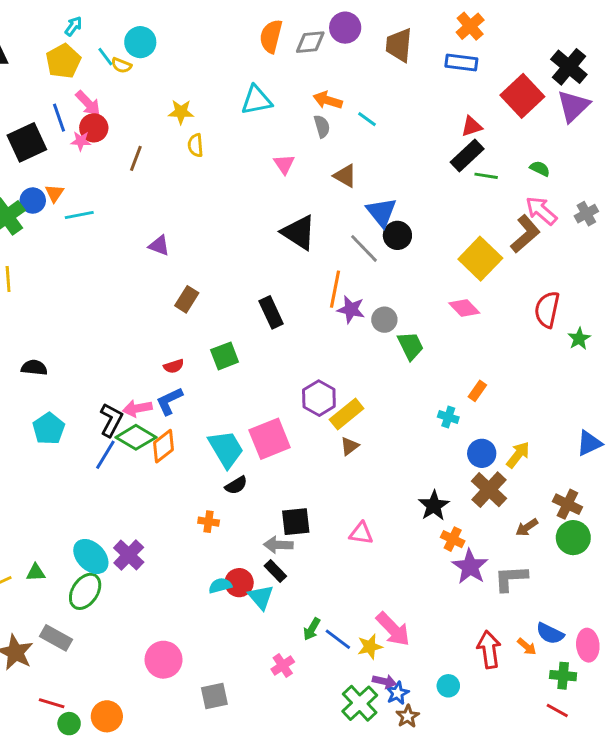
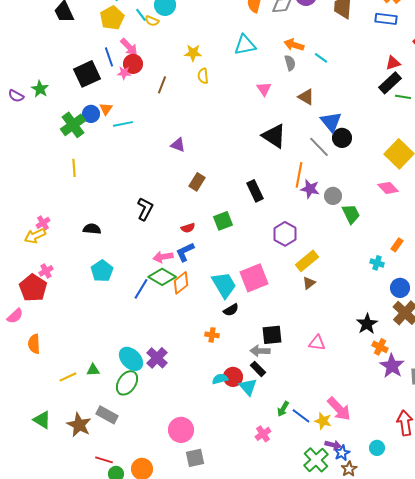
purple hexagon: (319, 398) -> (285, 234), moved
black L-shape: (111, 420) -> (145, 209), moved
yellow star: (370, 647) -> (323, 421), turned 30
gray square: (214, 696) -> (195, 458), moved

